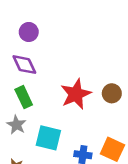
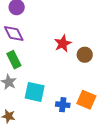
red star: (76, 94) -> (63, 44), moved, size x0.7

